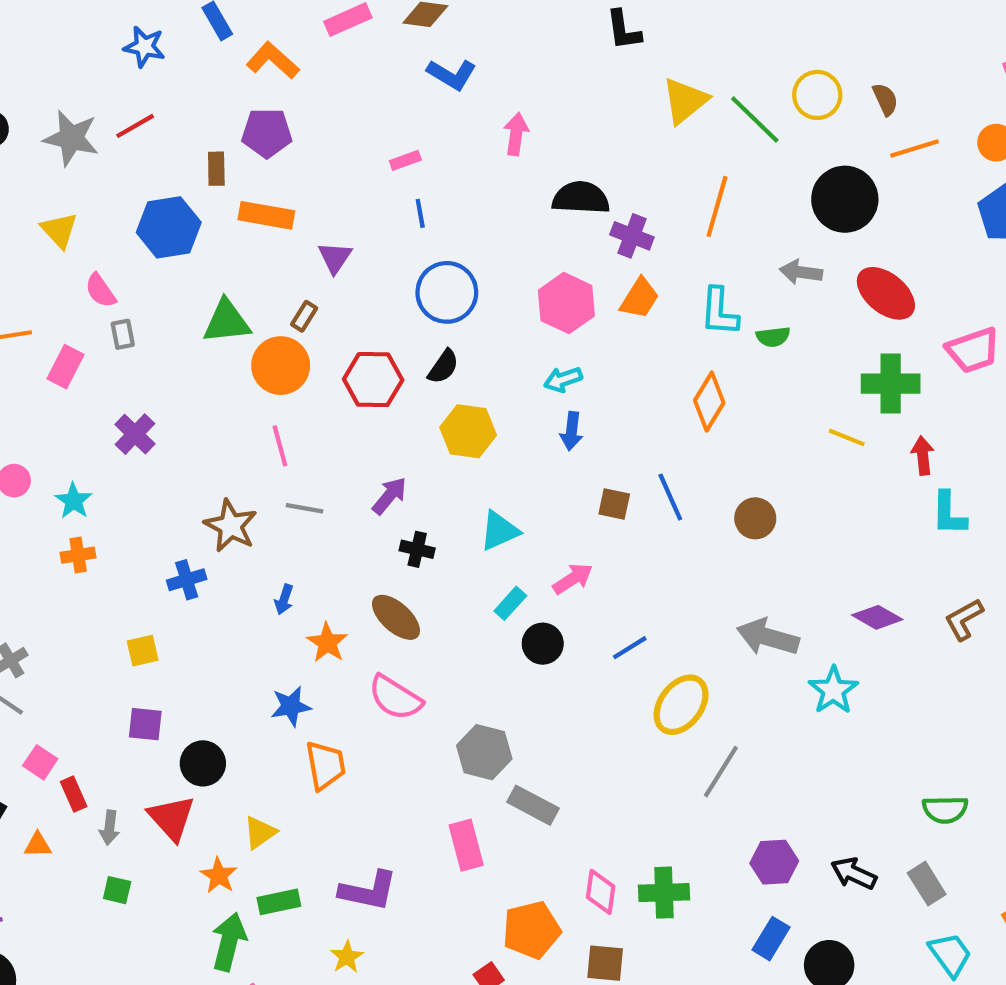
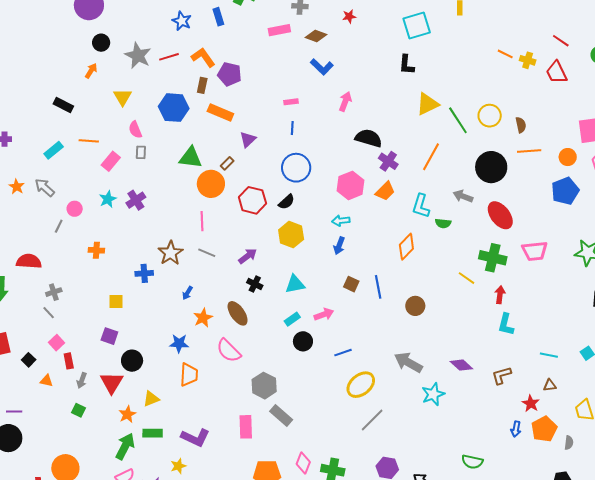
orange L-shape: (273, 61) -> (203, 57), moved
cyan star: (74, 501) -> (108, 199), moved

